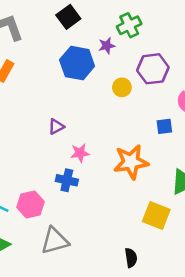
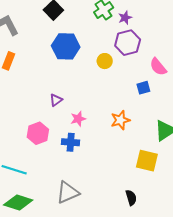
purple star: (107, 46) -> (125, 18), moved
orange star: (131, 162) -> (120, 120), size x0.7
pink hexagon: (31, 205) -> (38, 133), moved

